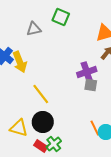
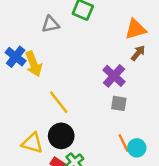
purple cross: (87, 72) -> (114, 76), turned -30
gray square: (91, 85) -> (119, 103), moved

